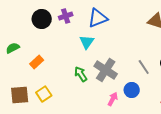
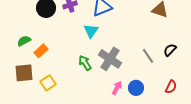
green semicircle: (13, 48) -> (24, 41), moved
blue circle: (132, 90) -> (136, 88), moved
brown square: (20, 95) -> (24, 73), moved

